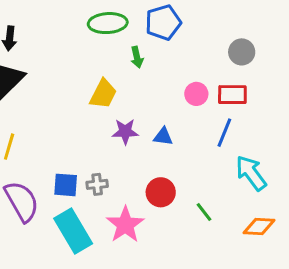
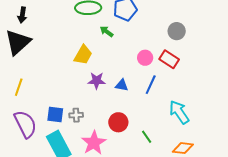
green arrow: (137, 57) -> (107, 31), turned 136
red rectangle: (232, 95) -> (169, 59), turned 30
blue line: (224, 133) -> (151, 85), moved

